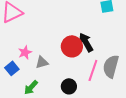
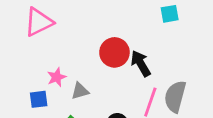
red circle: (72, 46) -> (114, 52), moved
blue square: (12, 68) -> (39, 99), turned 32

